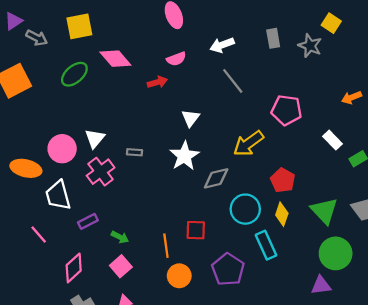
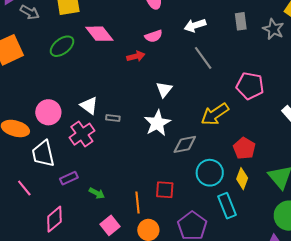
white triangle: (95, 138) -> (89, 106), moved, turned -36
pink square: (121, 266) -> (110, 225), moved

